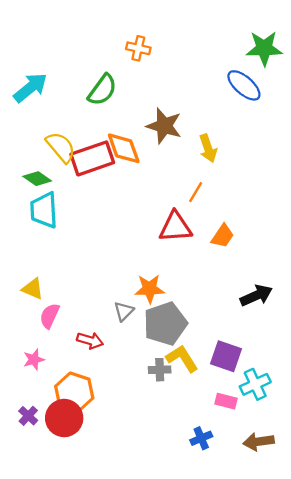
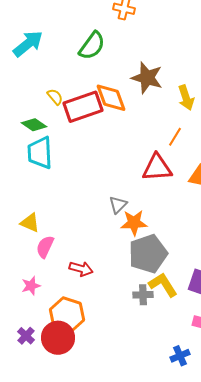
yellow semicircle: (61, 147) -> (55, 97), size x0.6
gray triangle: (124, 311) -> (118, 205), moved

